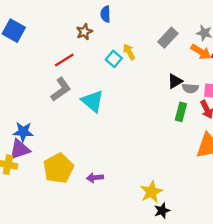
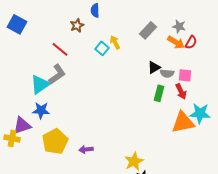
red line: (64, 60) -> (60, 49), turned 72
cyan triangle: (93, 101) -> (40, 84), moved, turned 45
blue star: (23, 132) -> (41, 110), moved

